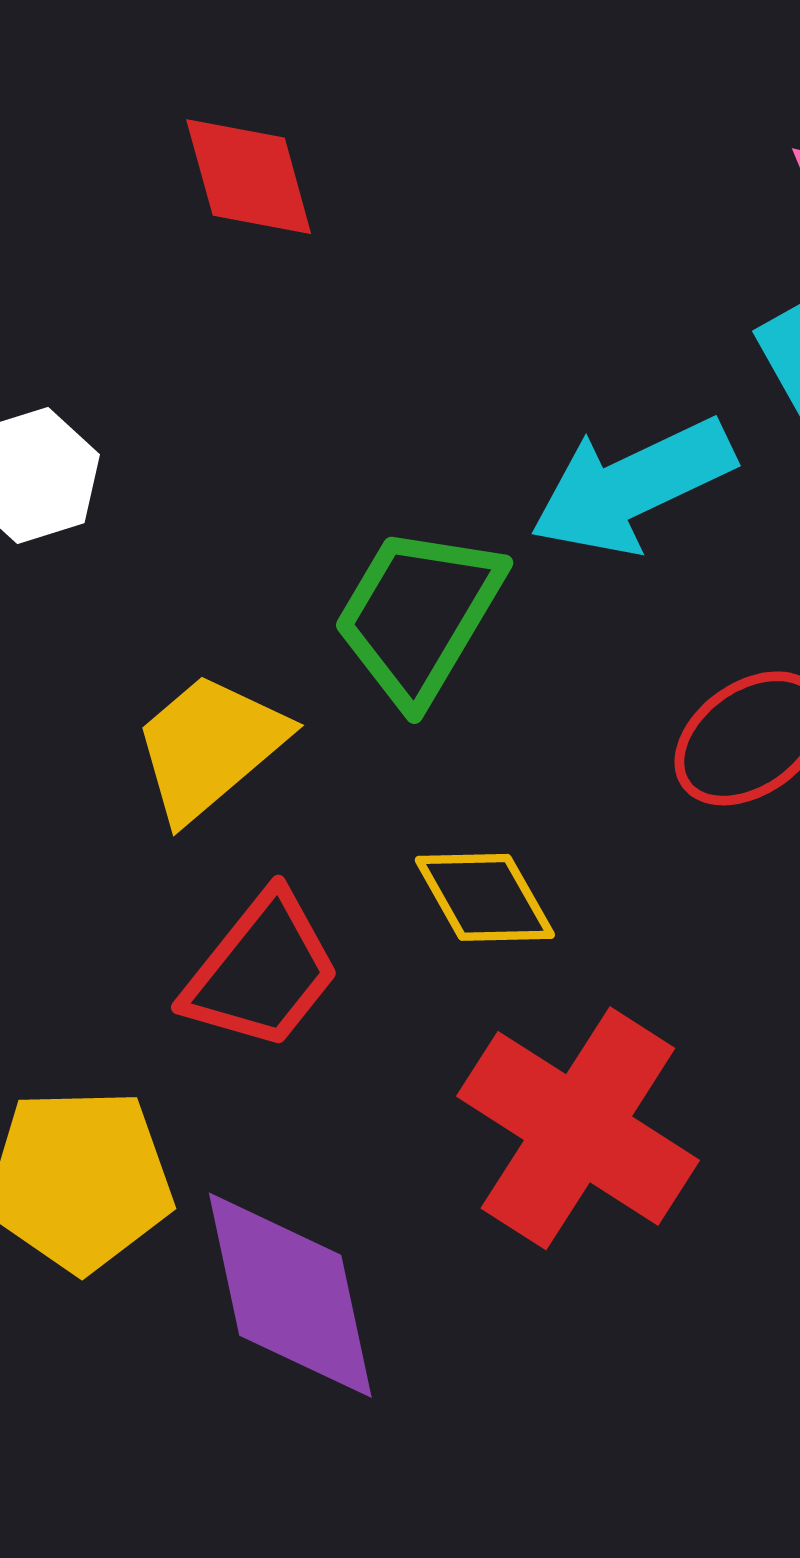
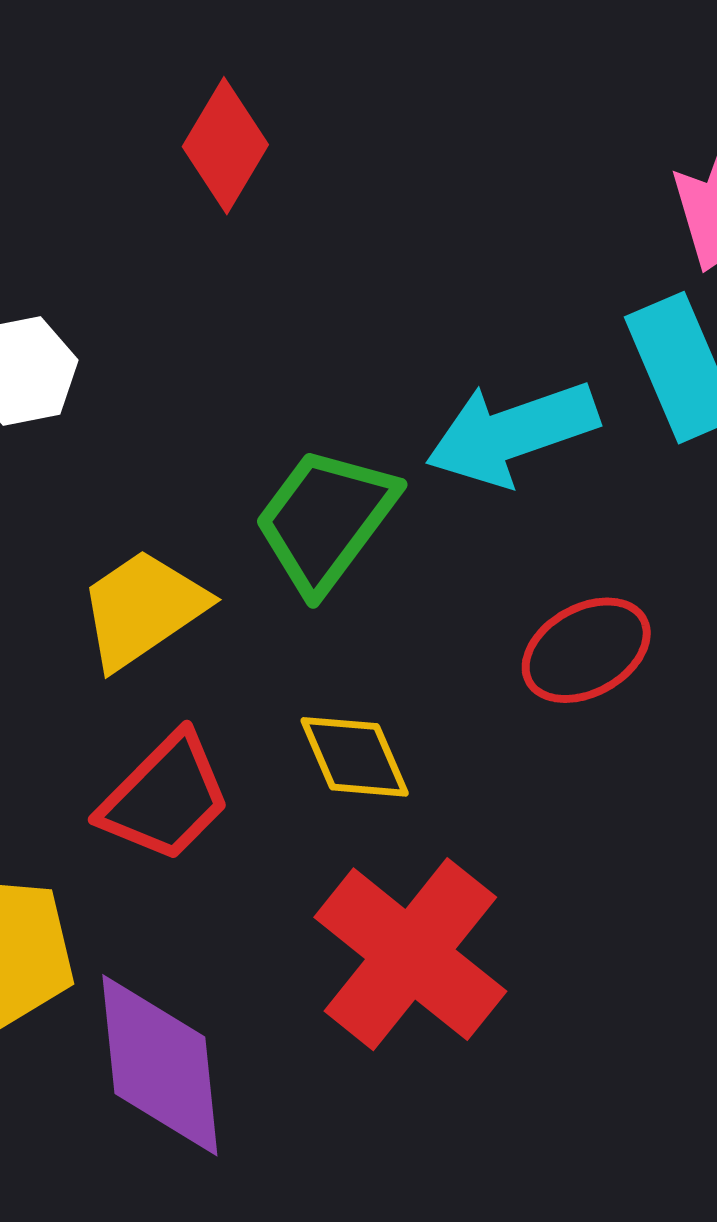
red diamond: (249, 177) -> (225, 146), turned 40

